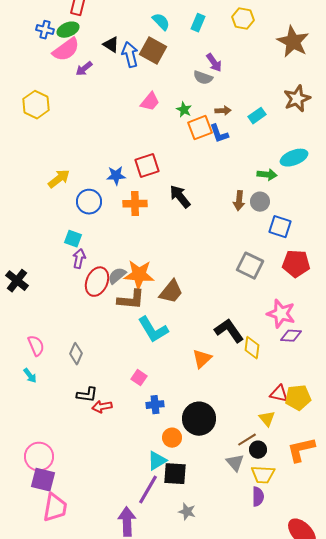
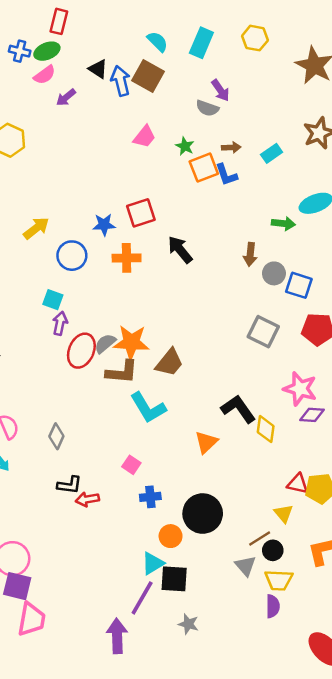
cyan rectangle: (198, 23) -> (201, 43), size x1.4
pink semicircle: (66, 50) -> (45, 75), size x0.7
gray circle: (260, 202) -> (274, 273), moved

